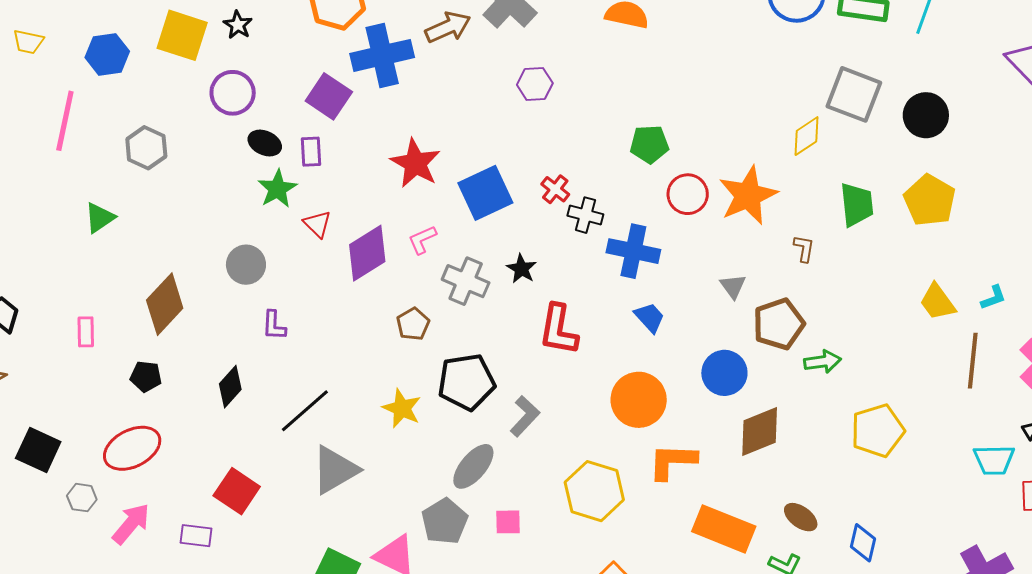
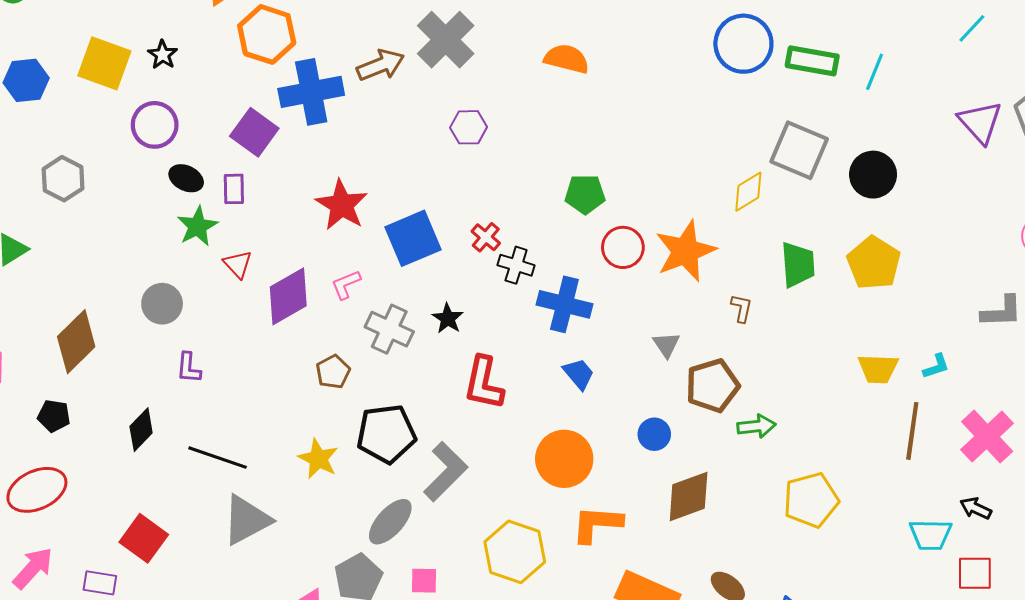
yellow trapezoid: (938, 302) -> (878, 369), turned -54
blue circle: (724, 373) -> (654, 434), size x0.7
black line: (305, 411) -> (218, 458), turned 58
gray L-shape: (525, 416) -> (446, 472), size x1.4

